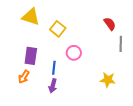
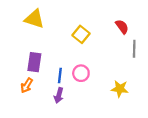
yellow square: (58, 29) -> (81, 34), moved
pink circle: (74, 53) -> (81, 73), moved

